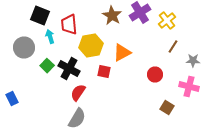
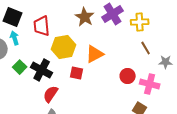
yellow cross: (167, 20) -> (140, 22), turned 36
cyan arrow: (50, 36) -> (15, 38), moved
brown line: (173, 46) -> (146, 48), turned -64
pink cross: (189, 86) -> (150, 84), moved

